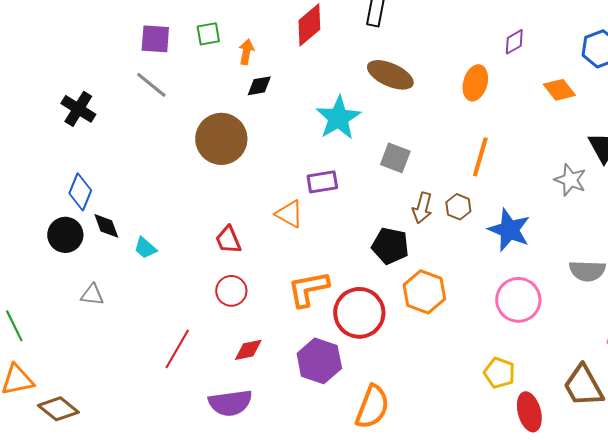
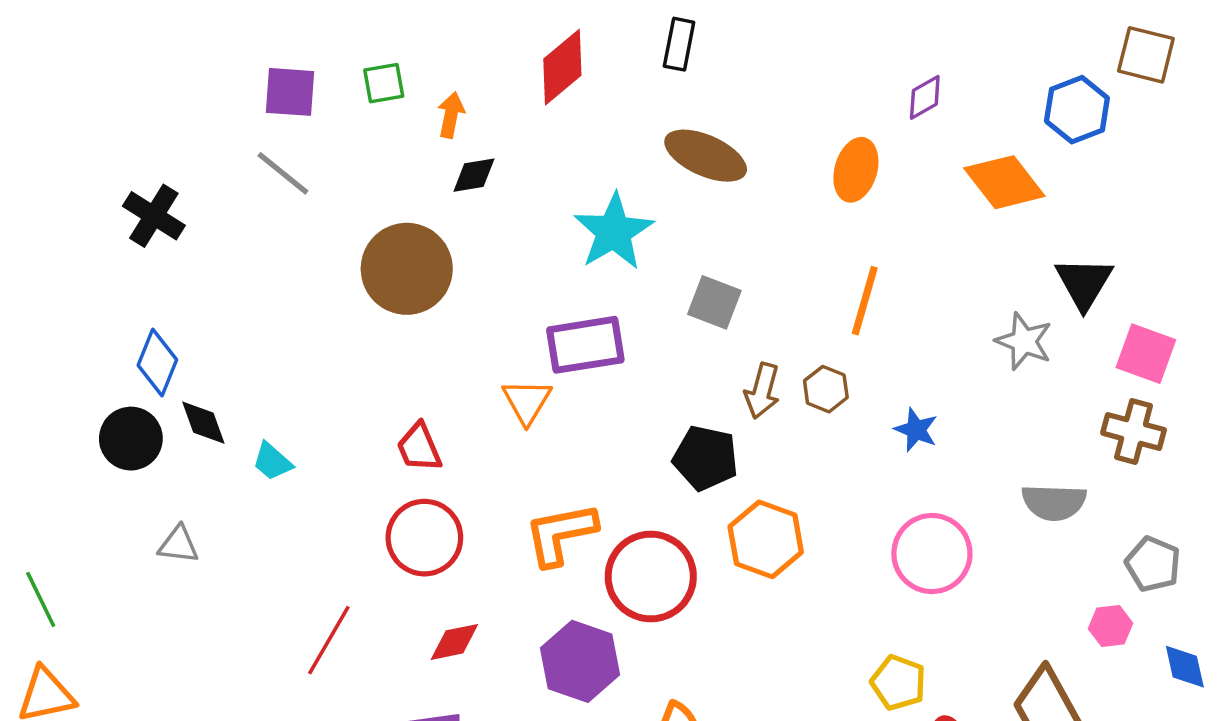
orange diamond: (559, 90) -> (1004, 182), size x1.4
purple rectangle: (322, 182) -> (585, 345), size x1.4
orange triangle: (289, 214) -> (527, 401), turned 32
blue star: (509, 230) -> (916, 430), size x0.6
red circle: (231, 291) -> (424, 538), size x1.4

